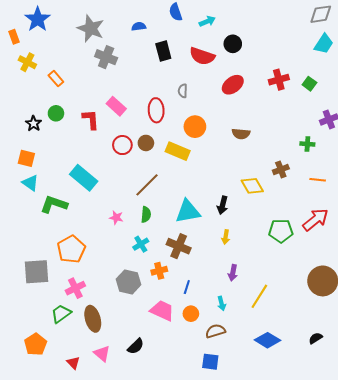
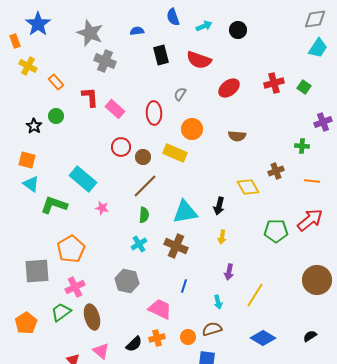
black circle: (233, 44) -> (238, 30), moved
gray semicircle: (183, 91) -> (180, 94), turned 32
red L-shape: (91, 119) -> (90, 97), moved
brown circle: (146, 143) -> (143, 157), moved
pink star: (116, 218) -> (102, 208), moved
orange cross: (159, 271) -> (157, 338), moved
orange circle: (191, 314) -> (188, 337), moved
orange pentagon: (36, 344) -> (26, 323), moved

